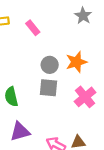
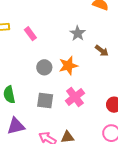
gray star: (83, 16) -> (78, 33), moved
gray square: (48, 88) -> (45, 100), moved

